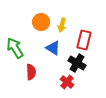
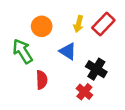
orange circle: (41, 22) -> (42, 26), moved
red rectangle: (84, 40) -> (103, 24), moved, turned 30

